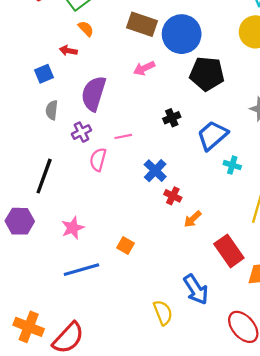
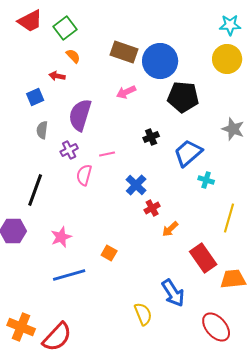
red cross: (173, 196) -> (152, 208), turned 35

